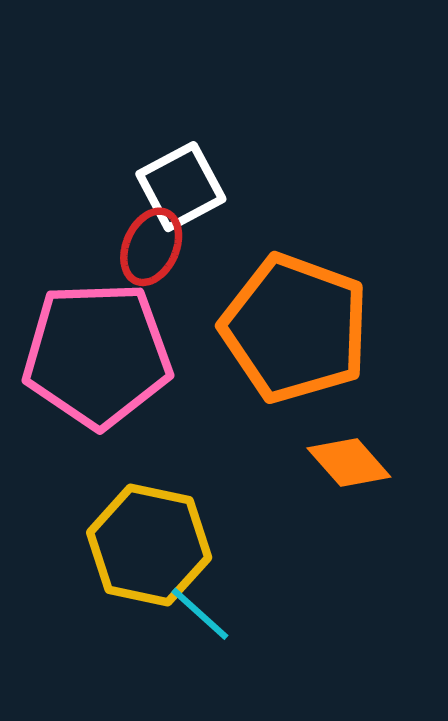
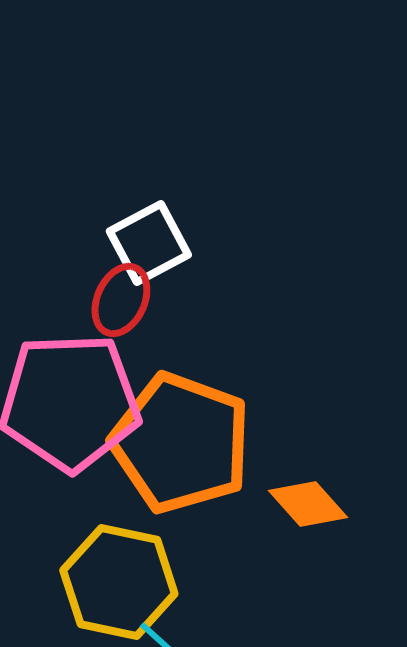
orange pentagon: (295, 328) -> (181, 443), moved

